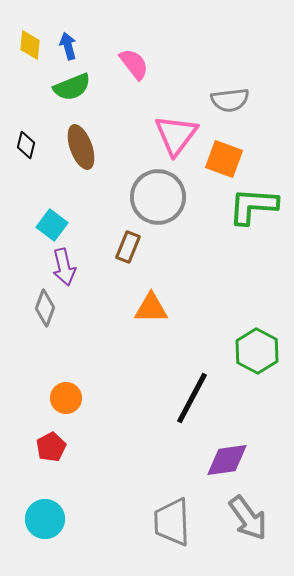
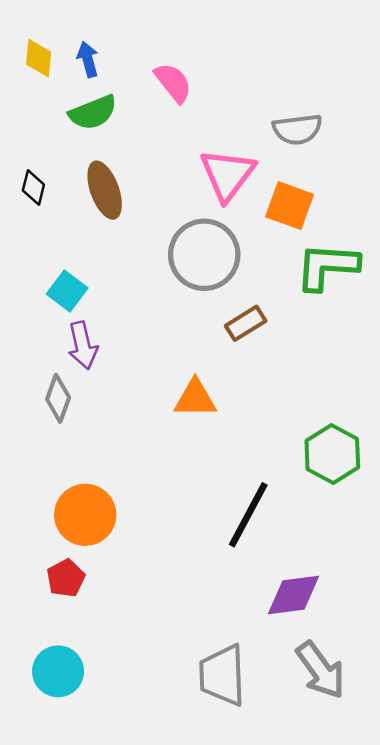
brown rectangle: (128, 247) -> (246, 323), moved, turned 36
orange circle: (66, 398) -> (85, 515), size x1.5

